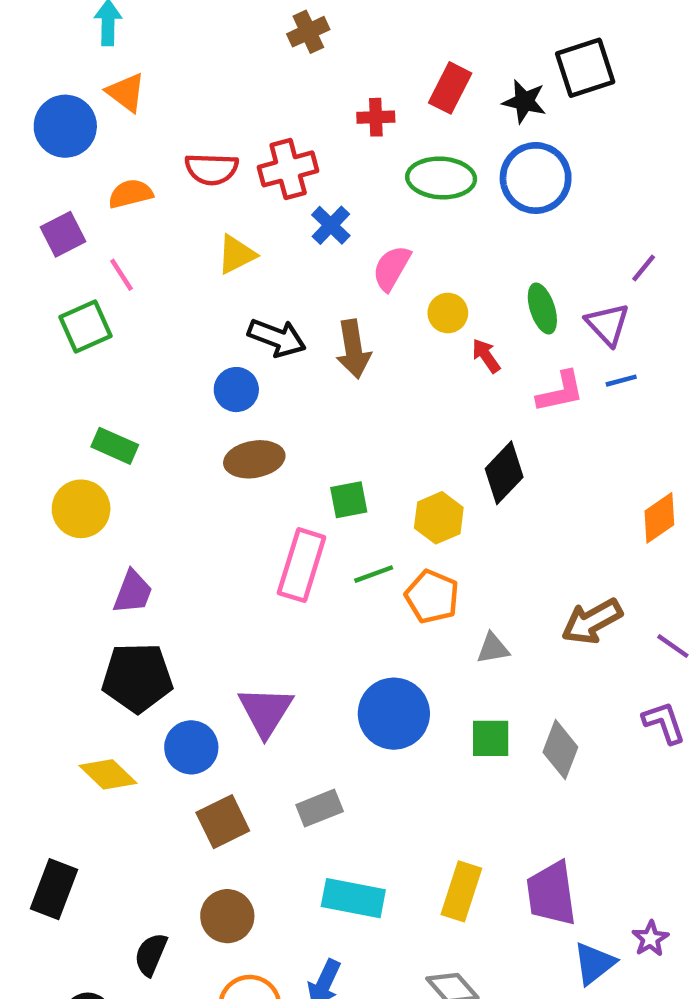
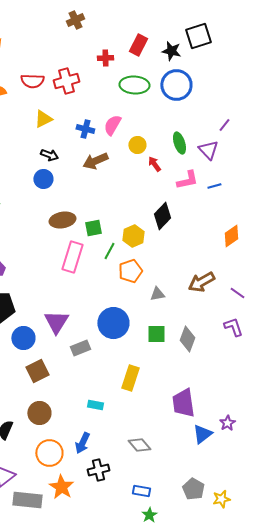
blue cross: (331, 225) -> (85, 129), moved, turned -30
black arrow: (277, 338) -> (49, 155), moved, size x0.7
brown arrow: (353, 349) -> (95, 161), turned 75
blue line: (621, 381) -> (214, 186), moved
brown ellipse: (254, 459) -> (62, 220), moved
green line: (374, 574) -> (109, 251), moved, turned -42
orange pentagon: (432, 597) -> (130, 271), turned 30
gray rectangle: (320, 808) -> (80, 348), moved
yellow rectangle: (461, 891) -> (130, 378), moved
cyan rectangle: (353, 898) -> (95, 405), size x0.6

